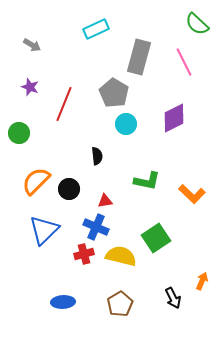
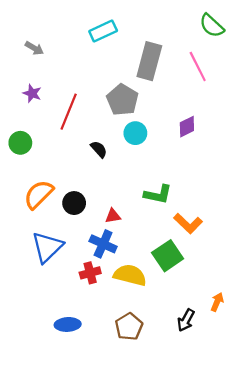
purple diamond: (174, 118) -> (187, 127), size x0.7
black semicircle: (97, 156) -> (99, 149), moved, turned -36
orange L-shape: (192, 194) -> (188, 223), moved
black arrow: (173, 298) -> (186, 320), turned 55

